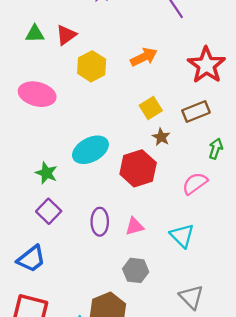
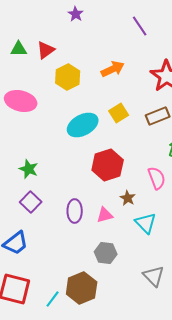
brown star: (161, 137) -> (128, 198), moved
cyan ellipse: (90, 150) -> (83, 125), moved
pink semicircle: (195, 183) -> (157, 178), turned 105

